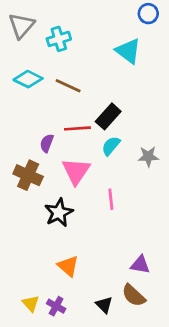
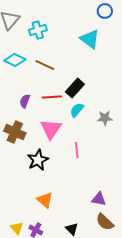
purple semicircle: (47, 143) -> (25, 101), moved
brown semicircle: (134, 295) -> (105, 222), moved

